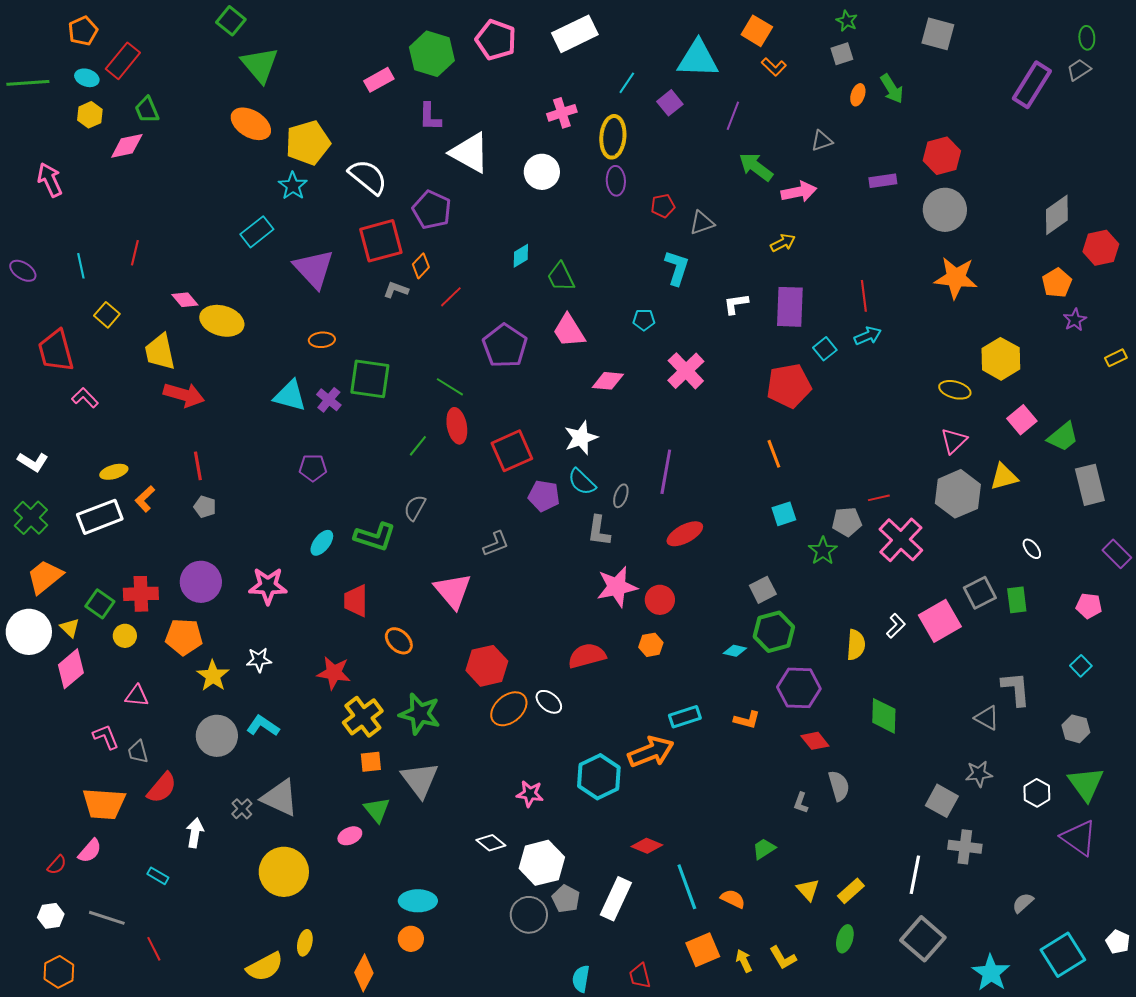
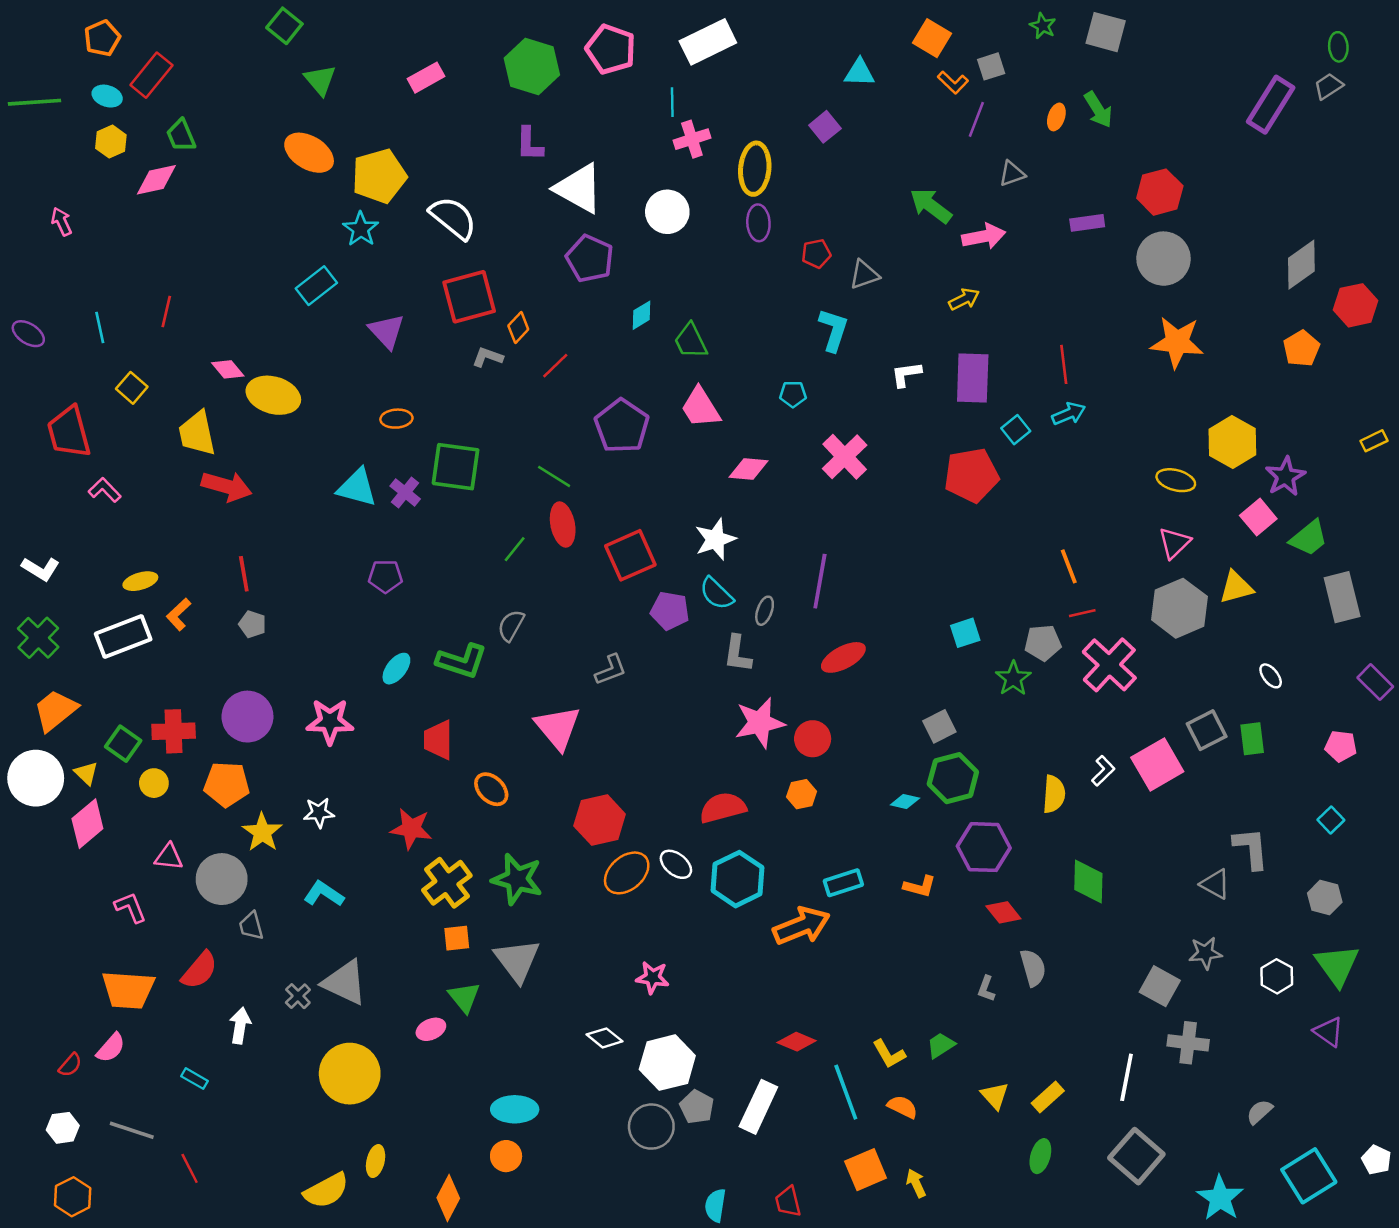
gray square: (938, 34) -> (1106, 32), moved
gray square: (842, 54) -> (991, 66), moved
cyan triangle: (698, 59) -> (859, 73), size x0.6
green triangle: (260, 65) -> (320, 80), size x0.7
pink rectangle: (379, 80) -> (426, 78), moved
cyan line: (627, 83) -> (672, 102), moved, turned -35
purple line: (733, 116) -> (976, 119), moved
pink arrow: (50, 180) -> (62, 222), size x0.7
purple pentagon: (432, 210) -> (590, 259), moved
purple triangle: (314, 269) -> (387, 331), size x0.7
purple star: (1075, 320) -> (1285, 476), moved, size x1.4
orange line: (774, 454) -> (1069, 566), moved
gray circle: (217, 736) -> (222, 879), moved
gray trapezoid: (138, 752) -> (251, 926), moved
cyan hexagon: (599, 777) -> (737, 879), moved
purple triangle: (1079, 838) -> (1328, 1032), size x0.7
yellow L-shape: (783, 958) -> (889, 1054), moved

